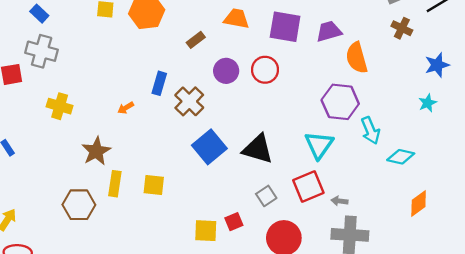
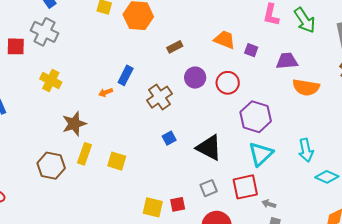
orange trapezoid: (236, 19) -> (225, 40), moved
purple square: (285, 27) -> (251, 50), size x0.5
orange semicircle: (357, 58) -> (306, 87), turned -76
blue rectangle: (159, 83) -> (126, 75), moved
purple hexagon: (340, 102) -> (256, 117), moved
blue square: (209, 147) -> (169, 138), size x0.5

